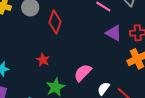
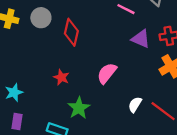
pink semicircle: (83, 73) -> (107, 73), moved

